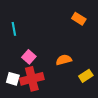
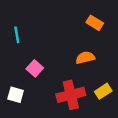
orange semicircle: (64, 60) -> (85, 58), moved
red cross: (32, 79) -> (71, 95), moved

